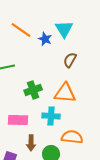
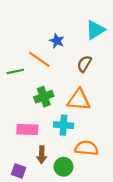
cyan triangle: (64, 29) -> (95, 30), moved, turned 30
orange line: (21, 30) -> (39, 59), moved

